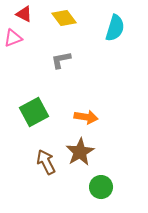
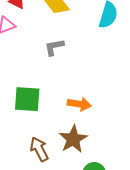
green square: (34, 112) -> (27, 99), turned 32

